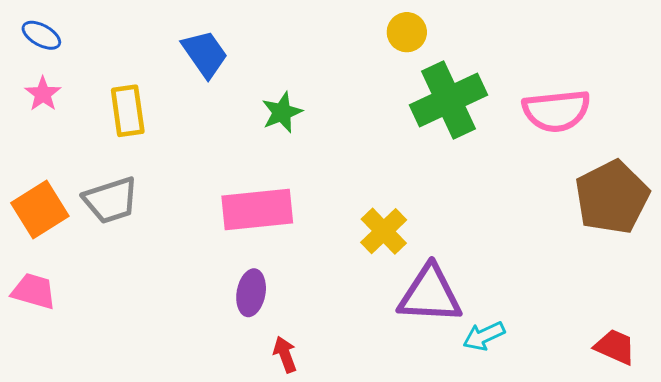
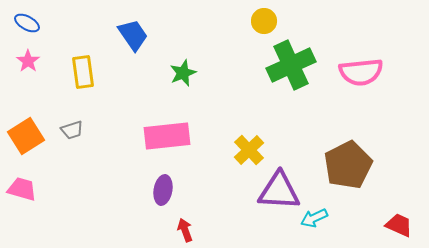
brown pentagon: (612, 197) -> (348, 165), moved
gray trapezoid: (111, 200) -> (72, 130), size x0.6

